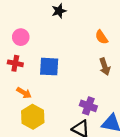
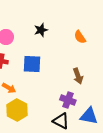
black star: (59, 11) -> (41, 30), moved
brown arrow: (105, 67) -> (78, 76), moved

